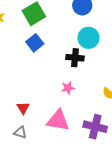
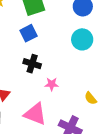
black cross: (75, 58) -> (32, 64), moved

